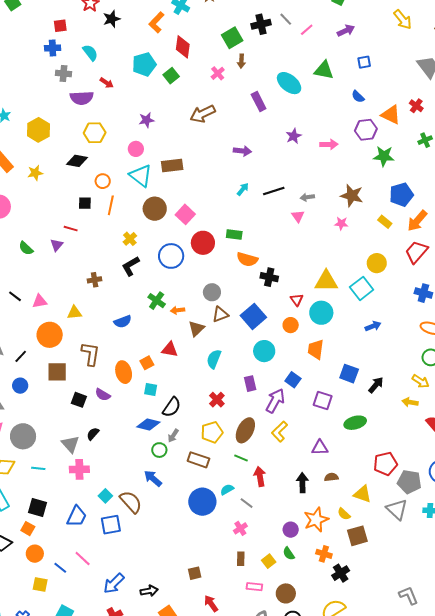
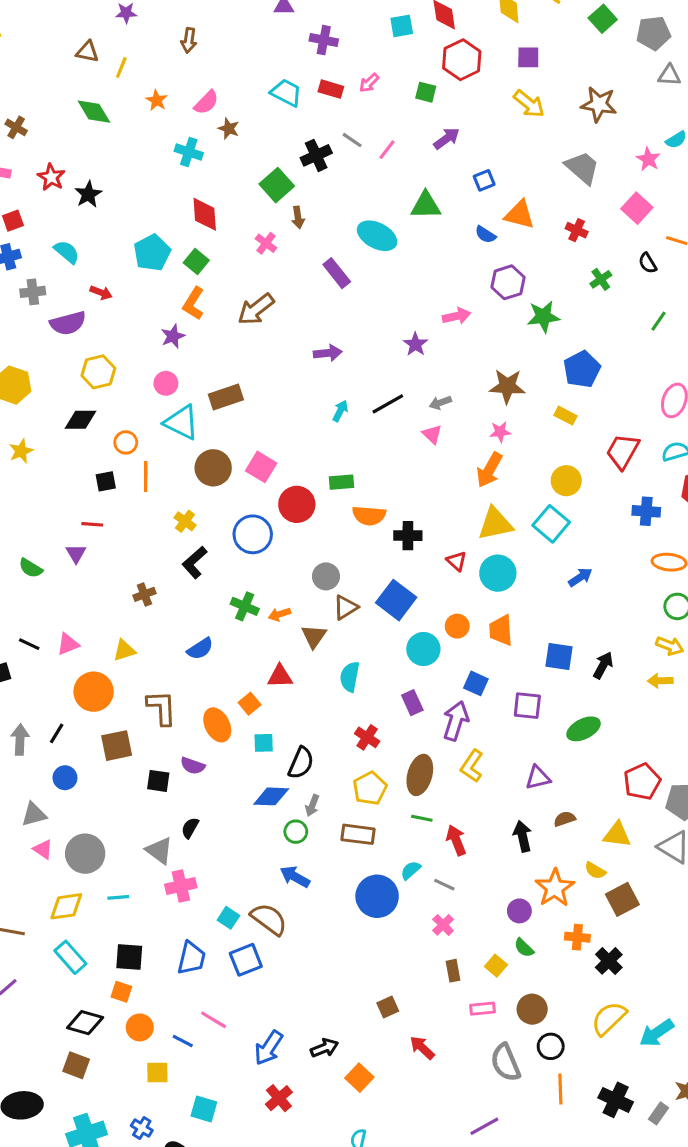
orange L-shape: (156, 22) -> (193, 304), moved
orange triangle: (391, 115) -> (520, 215), moved
purple star: (294, 136) -> (415, 344), moved
orange arrow: (417, 221) -> (489, 470), moved
orange circle: (291, 325) -> (457, 626), moved

